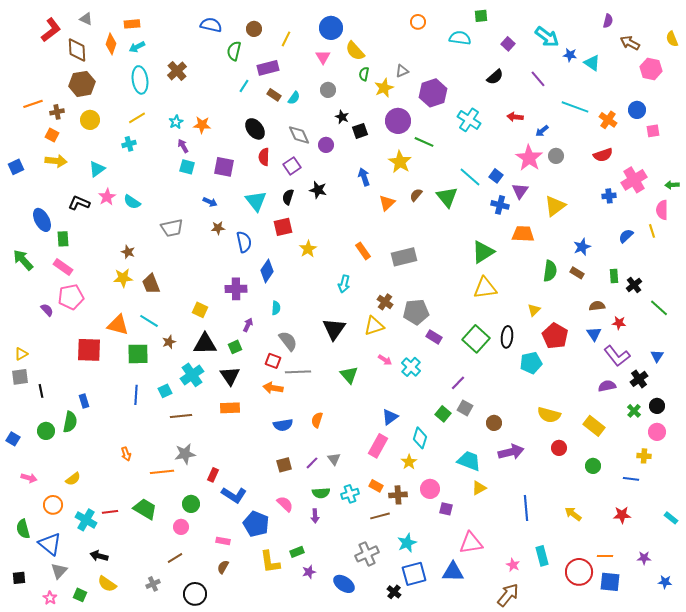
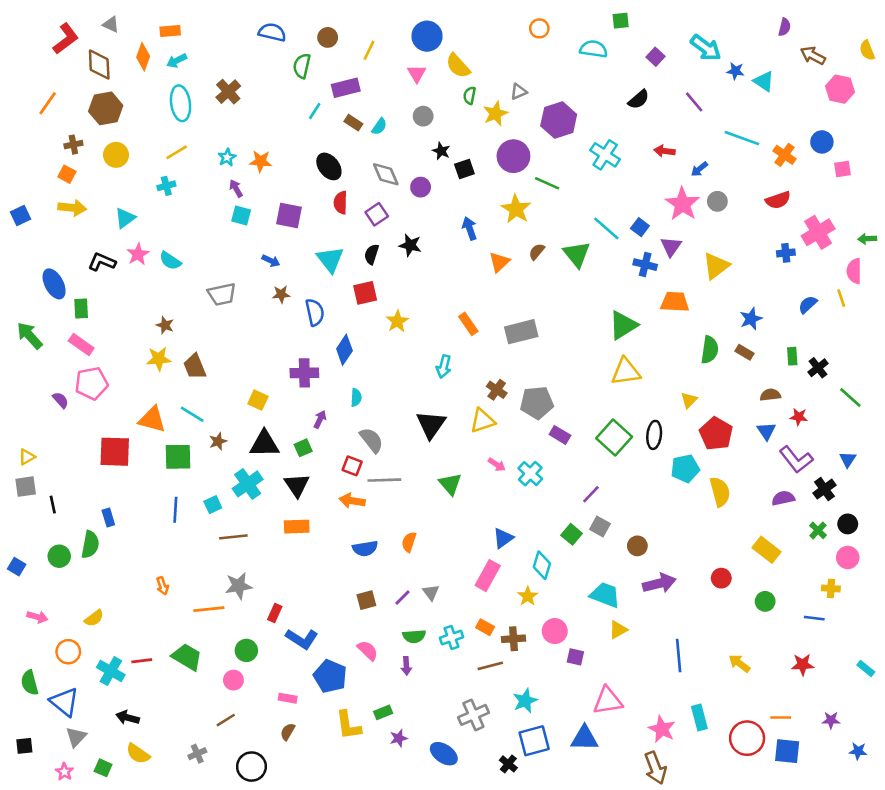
orange line: (33, 104) -> (48, 103), moved, turned -36
yellow semicircle: (549, 415) -> (720, 492), moved, turned -120
pink star: (513, 565) -> (662, 729), size x1.5
brown arrow: (508, 595) -> (655, 768), turned 120

